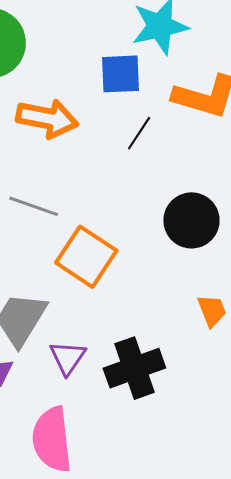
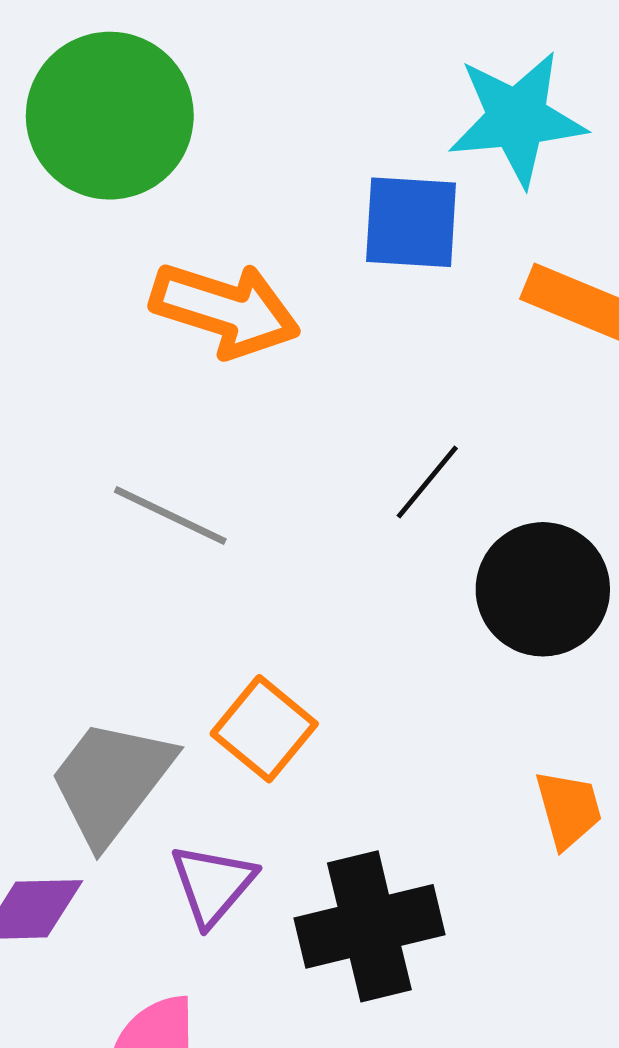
black line: (139, 133) -> (427, 482), moved
orange square: (86, 257) -> (264, 729), moved, size x0.7

